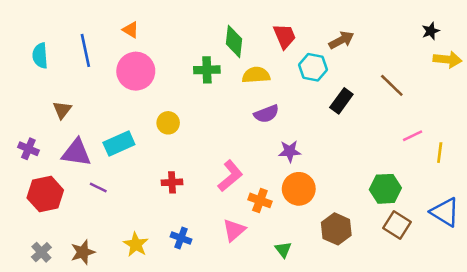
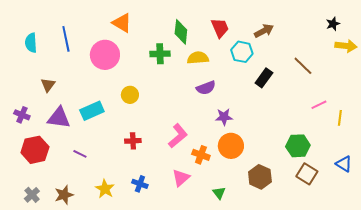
orange triangle: (131, 30) -> (122, 23), moved, size x1.5
purple line: (98, 188) -> (80, 154), moved
blue triangle: (445, 212) -> (344, 164), size x0.7

